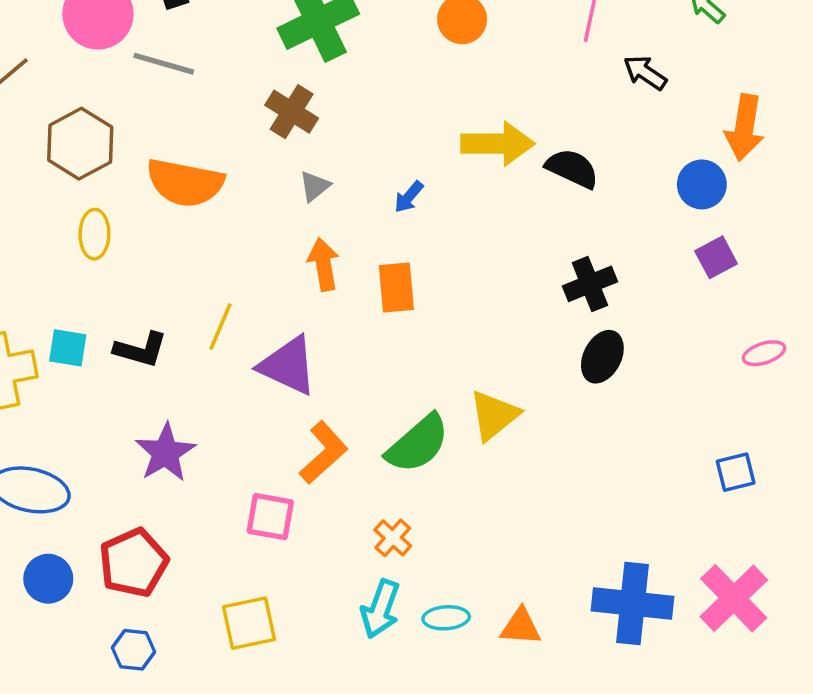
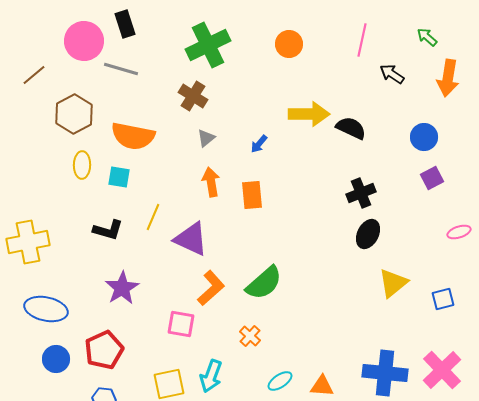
orange arrow: (744, 128) -> (448, 78), moved
cyan square: (68, 348) -> (119, 177), moved
yellow triangle: (494, 415) -> (393, 283), moved
cyan arrow: (380, 609) -> (211, 376), moved
cyan ellipse: (446, 618) -> (280, 381), turned -30

